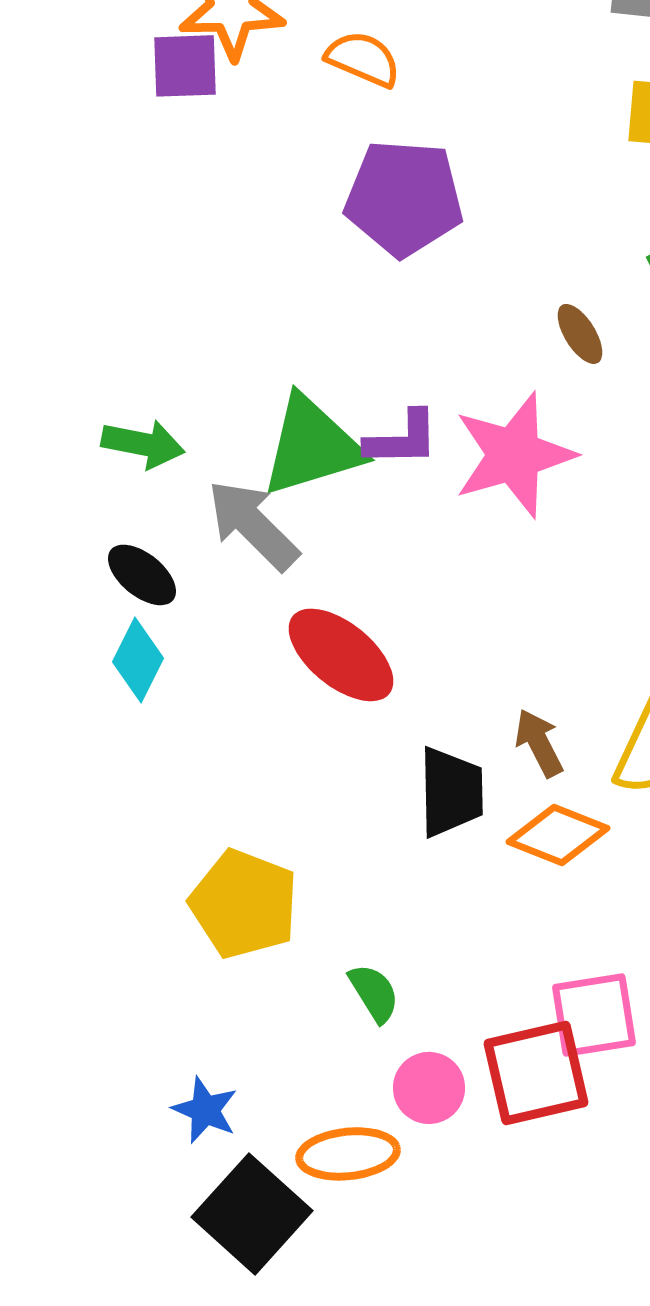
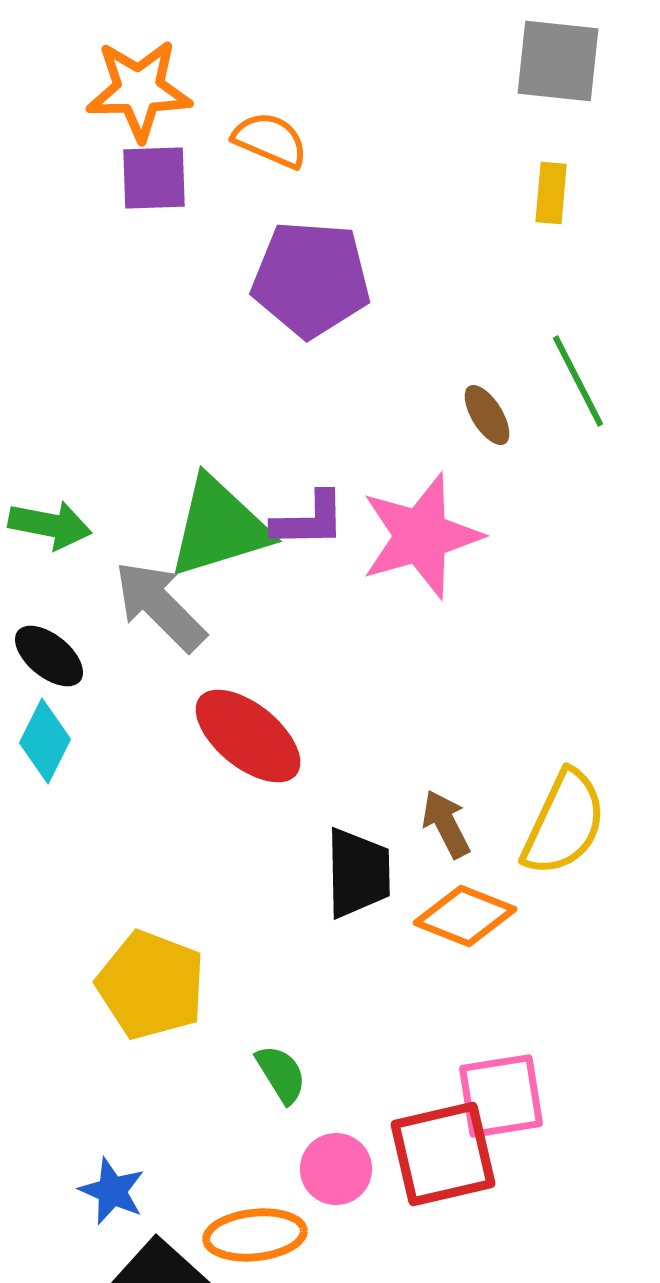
purple square: (185, 66) -> (154, 178), moved

